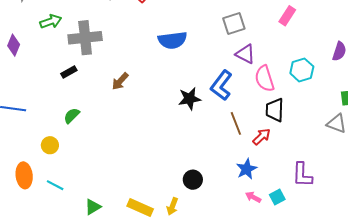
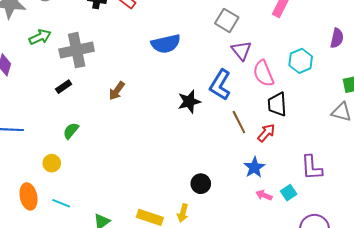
gray square: (234, 23) -> (227, 20), turned -35
purple triangle: (245, 54) -> (241, 50), turned 30

